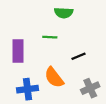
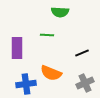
black line: (78, 56) -> (82, 53), moved
orange semicircle: (54, 77) -> (51, 73), turned -30

